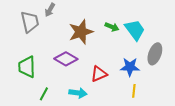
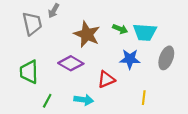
cyan trapezoid: (135, 30) -> (145, 32), turned 130
brown star: (81, 32) -> (87, 34), turned -30
blue star: (130, 67) -> (130, 59), moved

